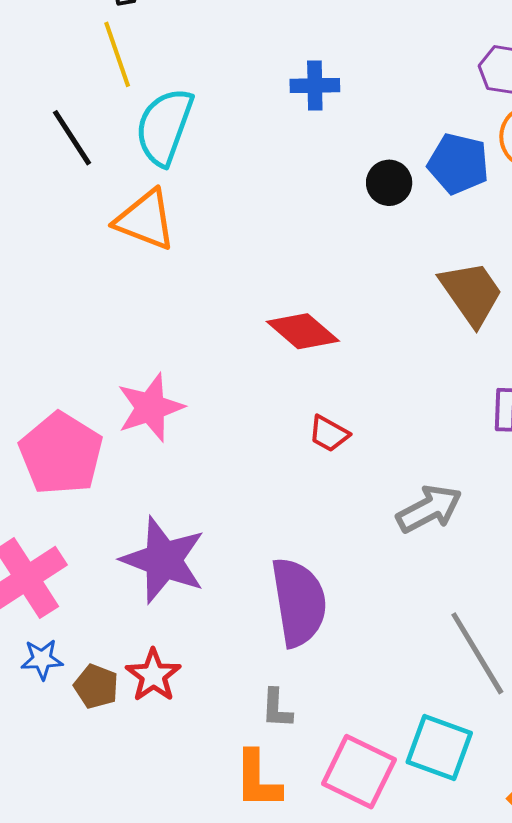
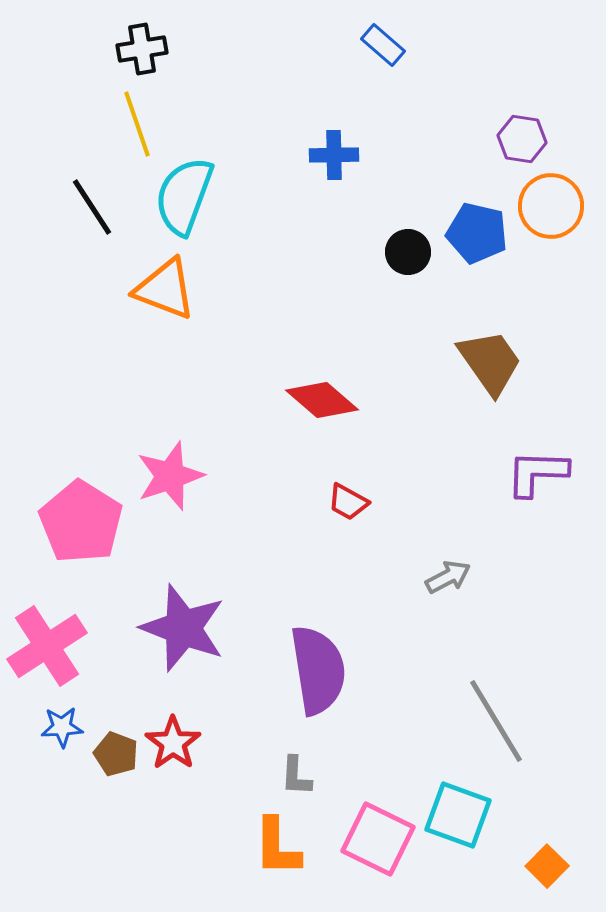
gray arrow: (429, 509) -> (448, 577), size x0.7

